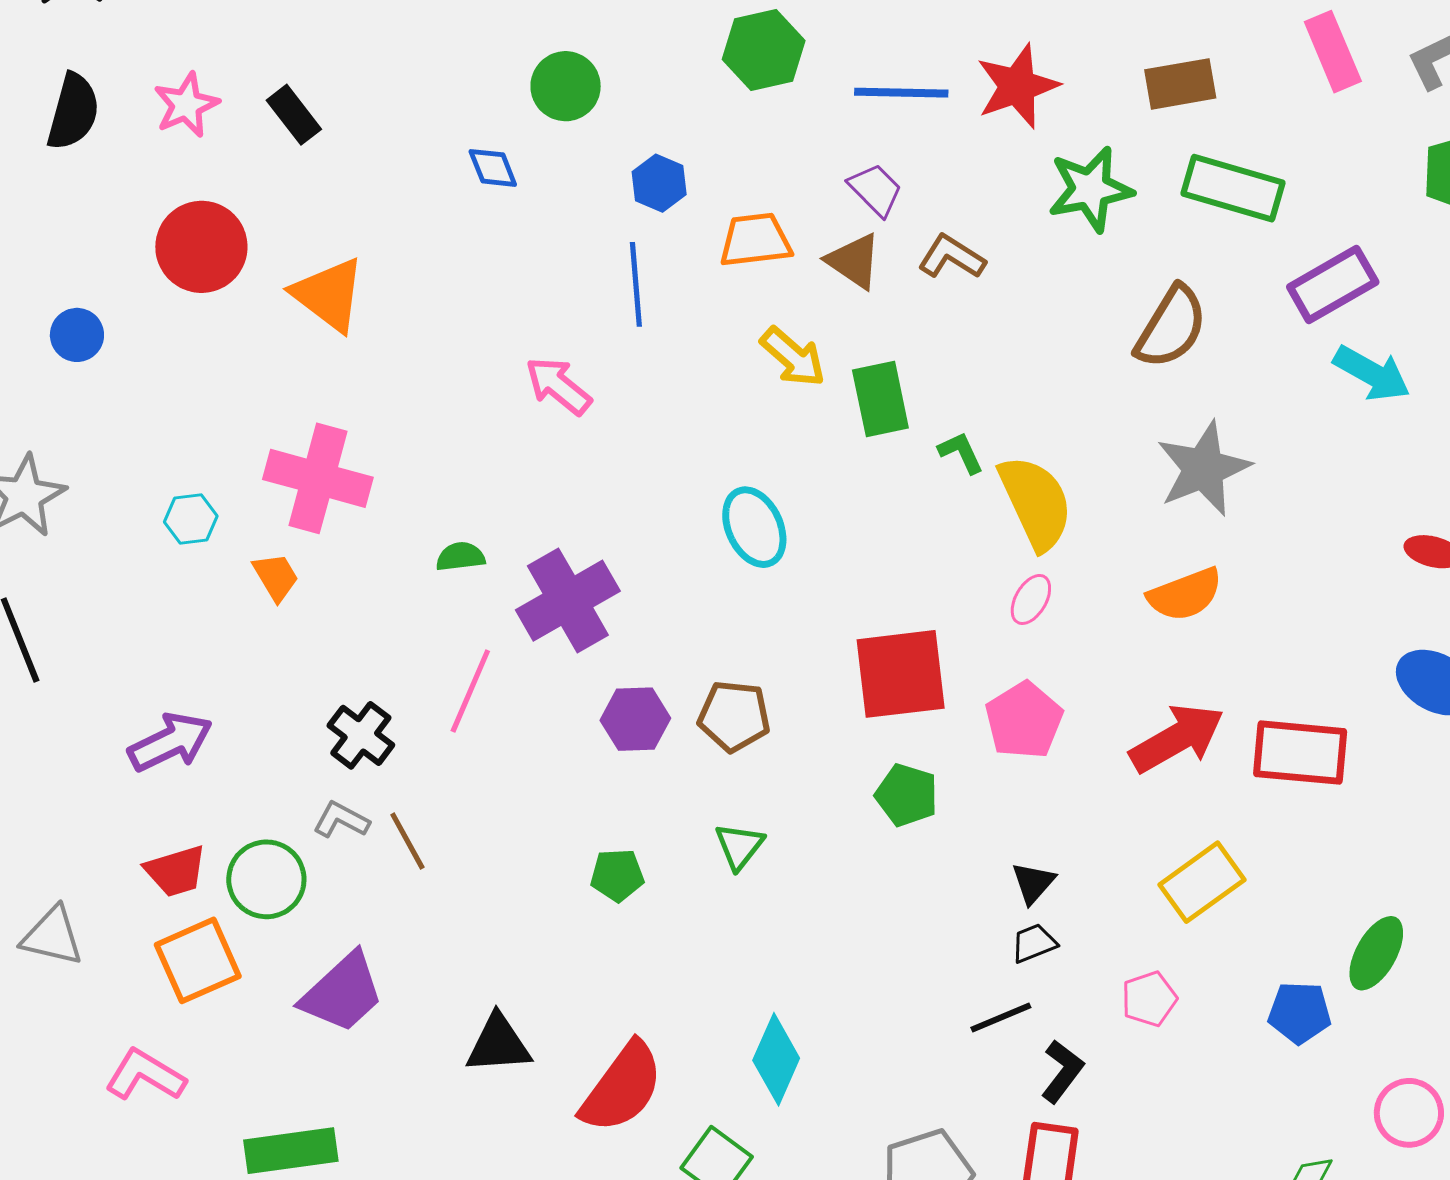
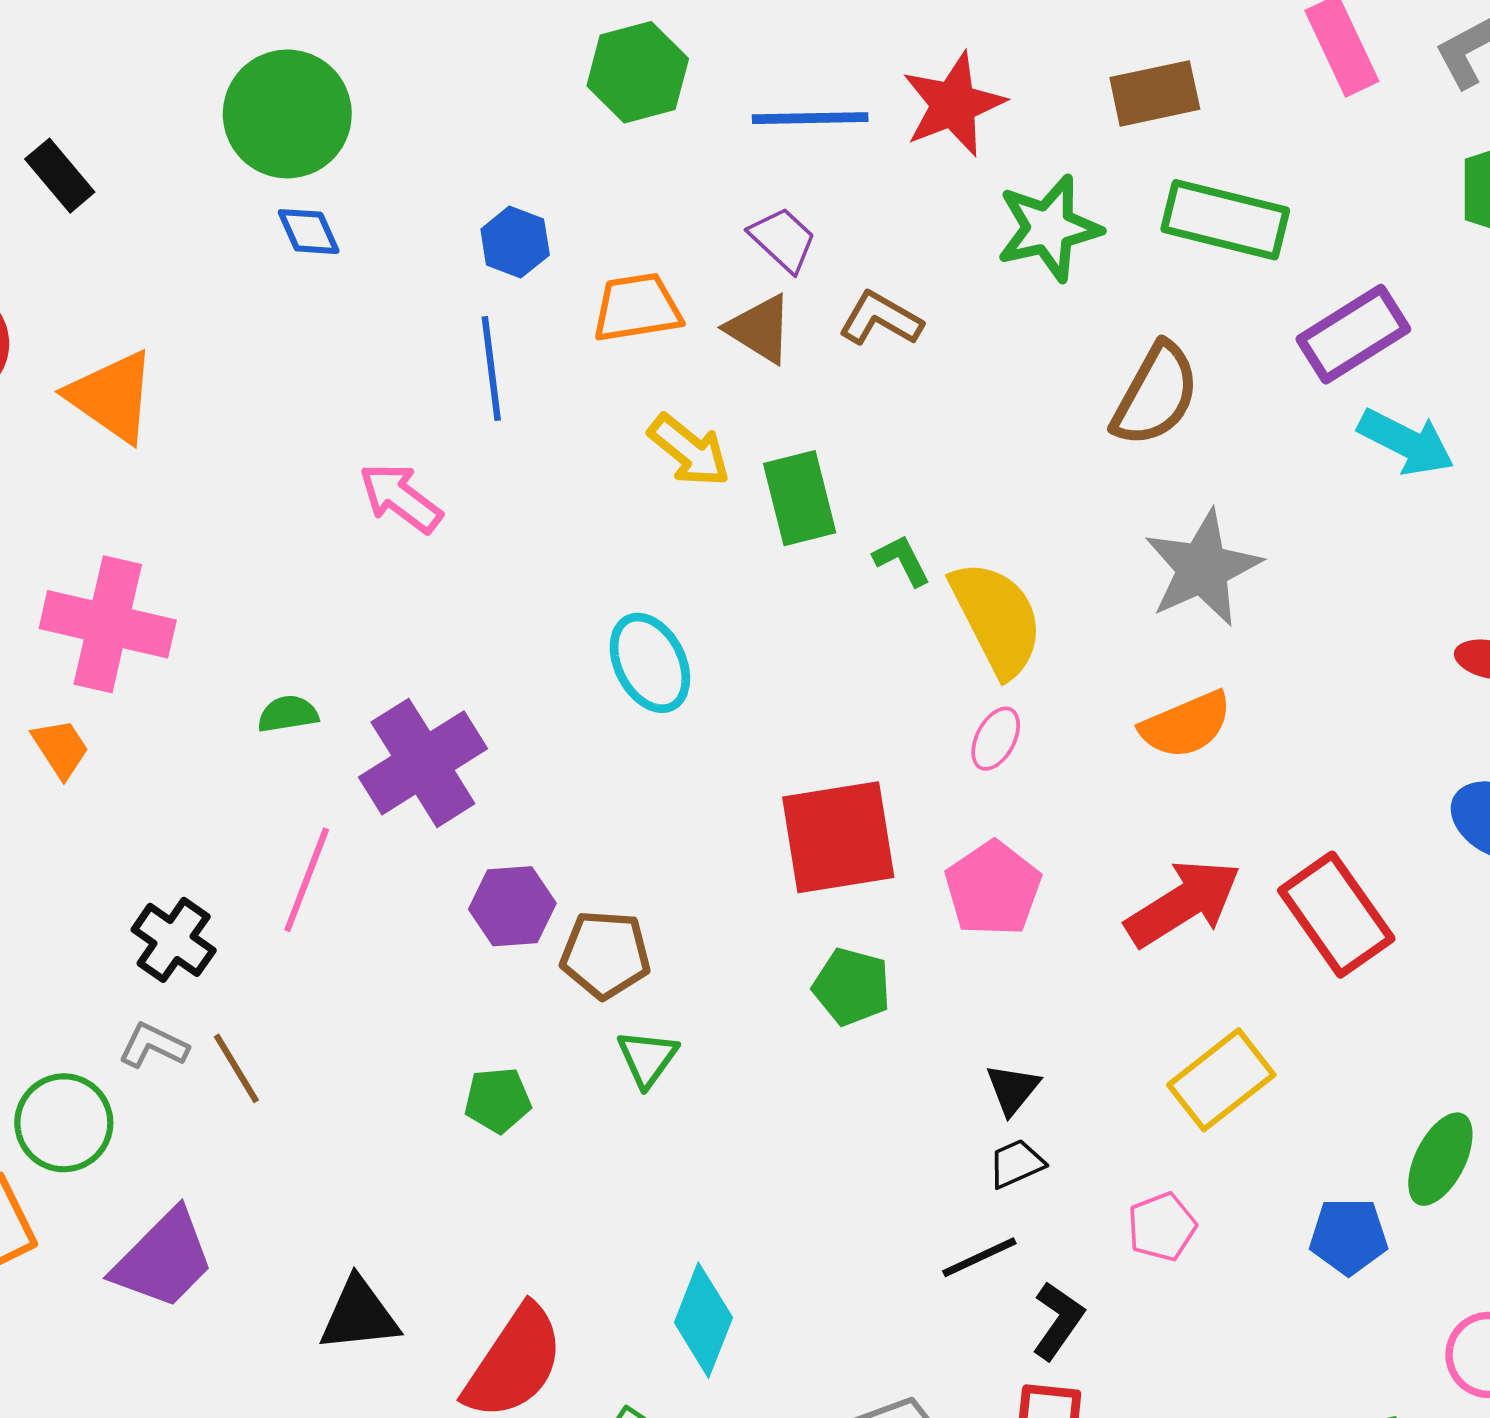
green circle: (566, 86) -> (287, 114), moved, size x1.5
brown pentagon: (734, 716) -> (605, 954), moved
red rectangle: (1300, 753) -> (1336, 915), turned 52

